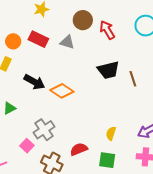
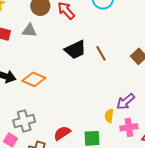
gray cross: (44, 130) -> (24, 121), turned 30
yellow semicircle: (111, 133) -> (109, 116), moved

